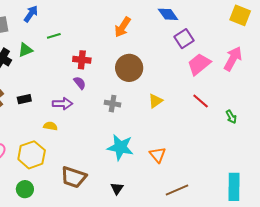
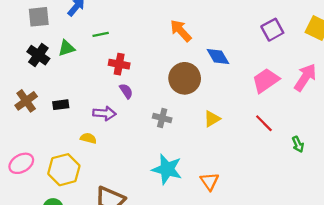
blue diamond: (168, 14) -> (218, 56), moved
orange arrow: (122, 27) -> (181, 31), turned 100
purple square: (184, 39) -> (272, 30), moved
red cross: (82, 60) -> (119, 64), moved

